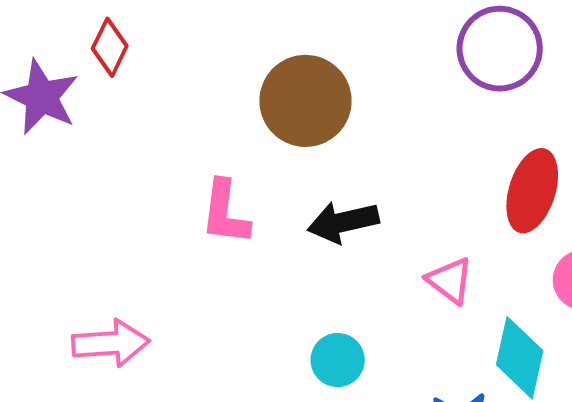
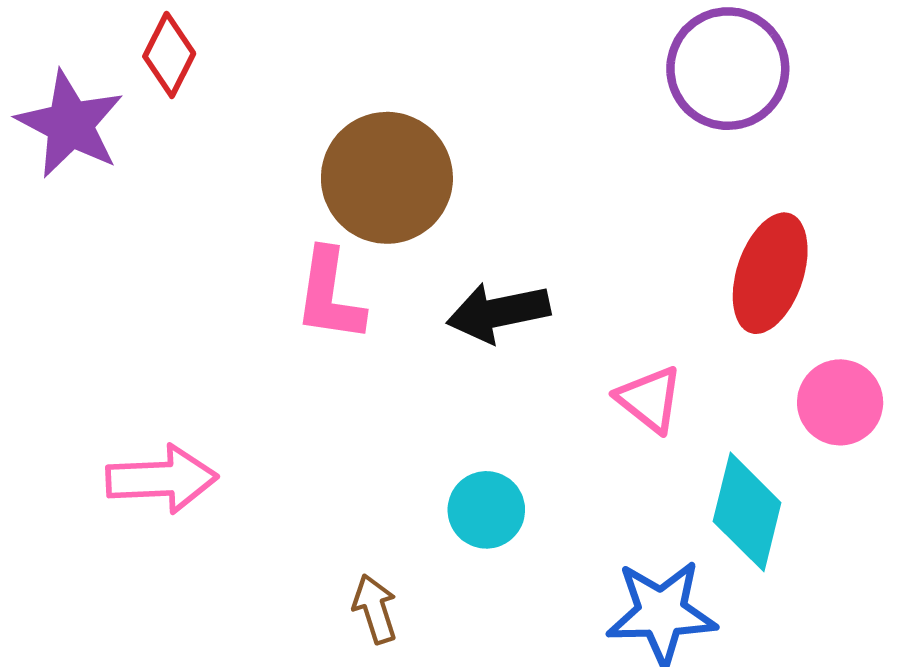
brown circle: (305, 101) -> (387, 178), moved

